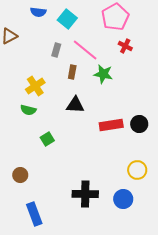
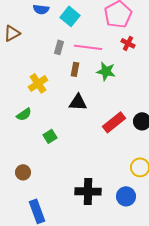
pink line: (85, 50) -> (88, 47), turned -32
green semicircle: (28, 110) -> (24, 114), moved, turned -49
red rectangle: (111, 125) -> (114, 122), turned -30

